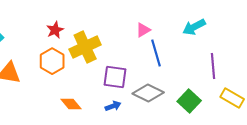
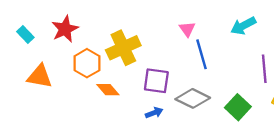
red star: (55, 30) -> (65, 29), moved, size x1.4
pink triangle: (143, 30) -> (187, 29), turned -35
orange diamond: (71, 104) -> (108, 90), moved

